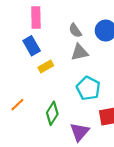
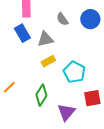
gray triangle: (80, 52) -> (45, 39), moved
yellow rectangle: (46, 66) -> (48, 61), moved

